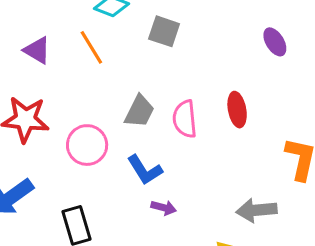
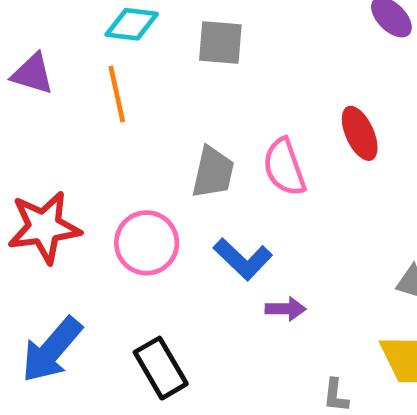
orange line: (91, 47) -> (117, 94), turned 33
purple triangle: (37, 50) -> (33, 74), moved

